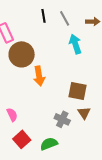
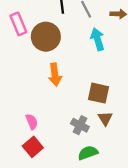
brown circle: (22, 54) -> (46, 37), moved
pink semicircle: (12, 115) -> (32, 122), moved
green semicircle: (49, 144) -> (88, 153), moved

